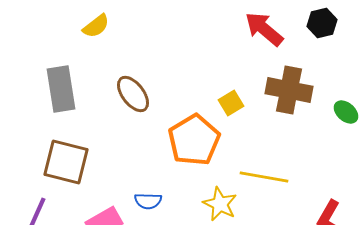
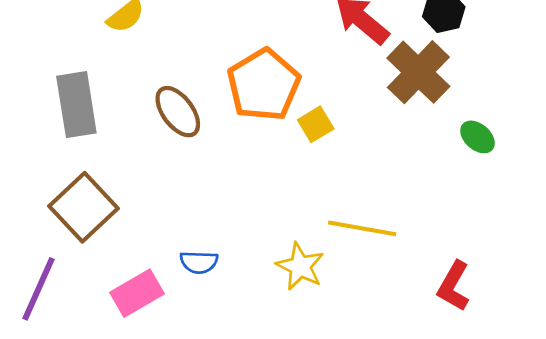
brown cross: (289, 90) -> (418, 72), moved, turned 33
orange pentagon: (194, 140) -> (264, 85), moved
brown square: (66, 162) -> (84, 207), turned 33

